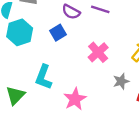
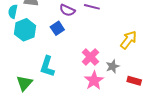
pink cross: (98, 52) -> (90, 57), moved
pink star: (75, 99) -> (94, 80), moved

